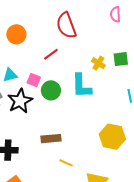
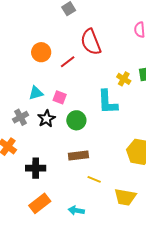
red line: (51, 54) -> (68, 62), moved
green circle: (51, 90) -> (76, 120), moved
black star: (20, 101) -> (46, 119), size x0.7

